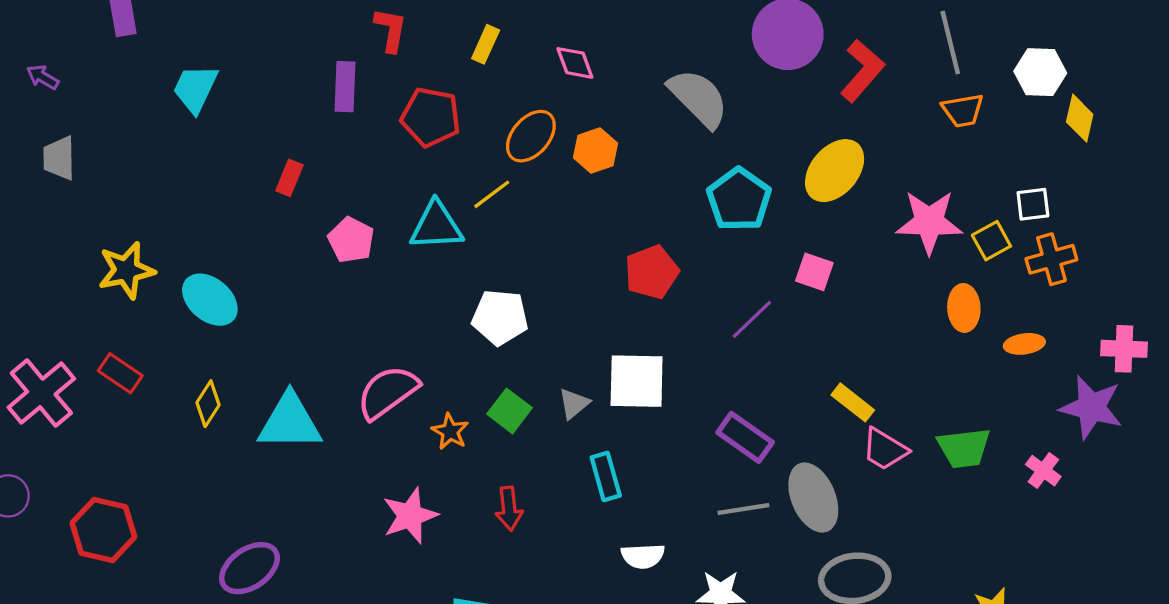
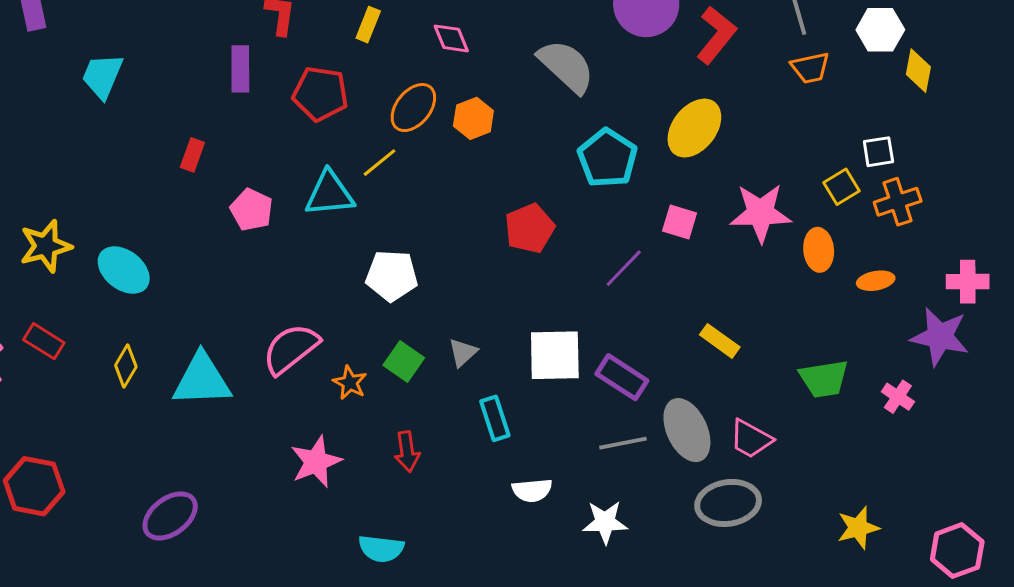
pink star: (929, 222) -> (761, 213), moved
white square: (637, 381) -> (555, 355), moved
pink trapezoid: (885, 449) -> (751, 439), moved

